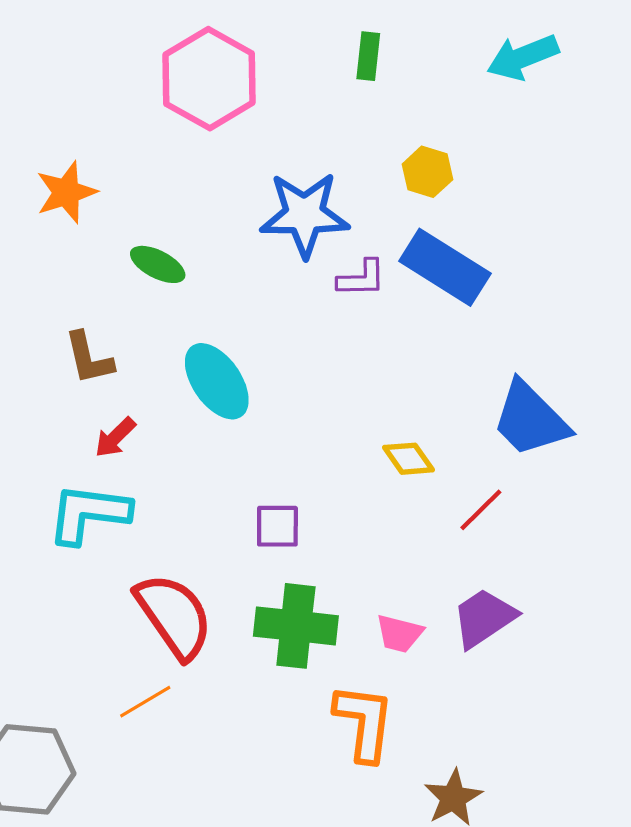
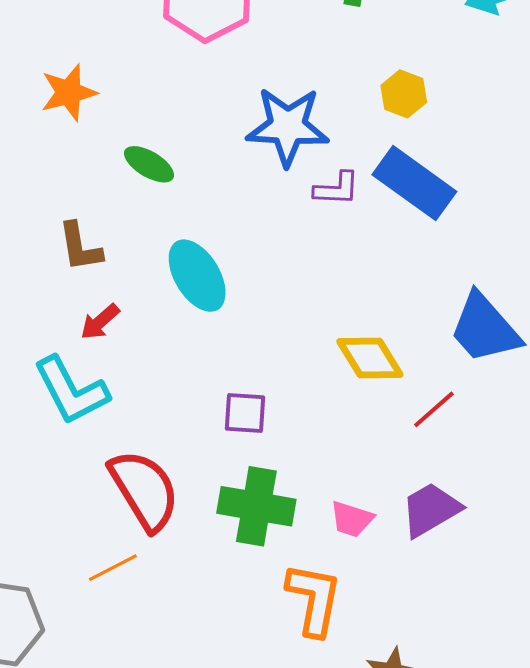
yellow diamond: (408, 459) -> (370, 358), size x1.4
cyan L-shape: (89, 514) -> (71, 391), turned -128

